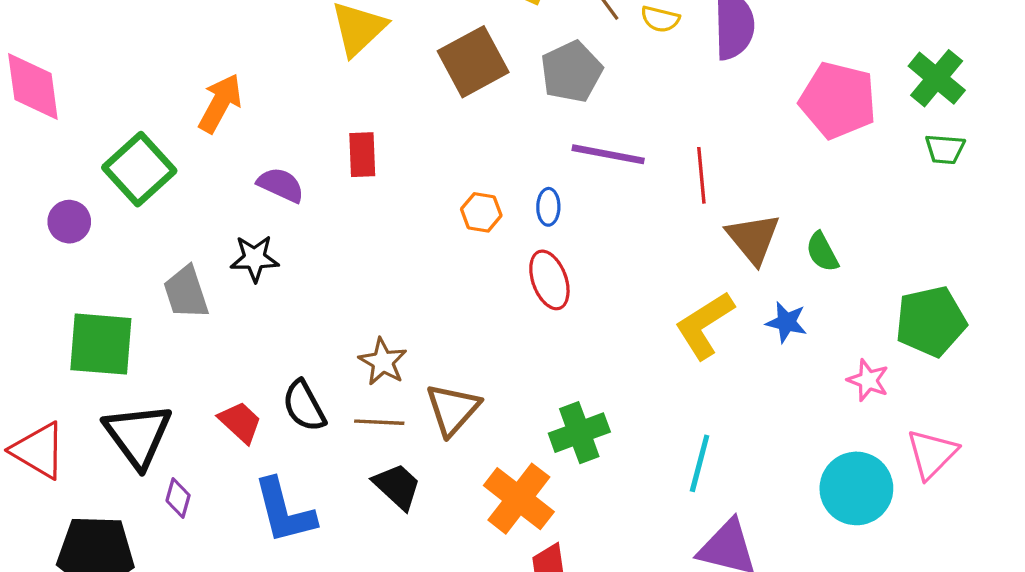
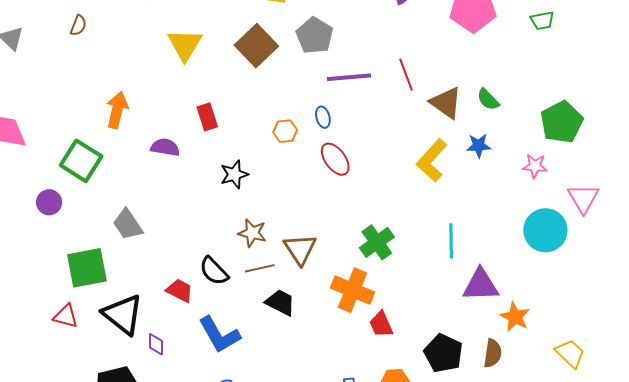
black star: (255, 258) -> (234, 174), moved
red triangle: (39, 450) -> (66, 316), moved, size x0.7

